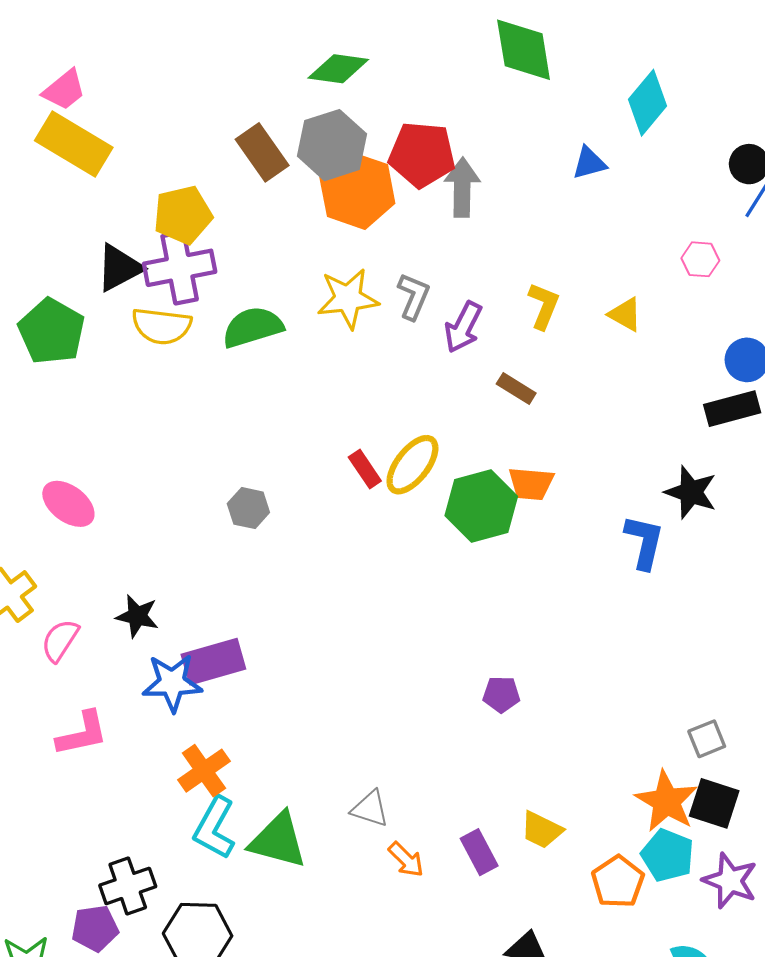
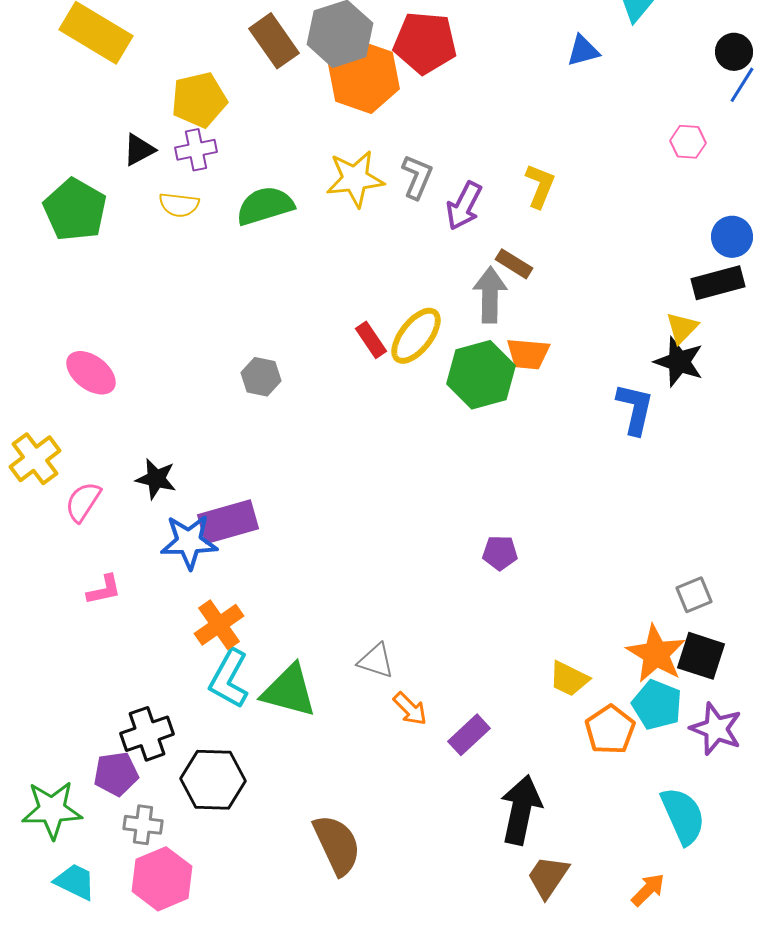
gray arrow: (462, 187) -> (490, 295), moved
black triangle: (119, 268) -> (139, 150), size x0.7
purple cross: (180, 268) -> (196, 150), size x0.6
yellow triangle: (625, 314) -> (682, 328), moved, turned 45
yellow semicircle: (162, 326) -> (179, 205), size x0.7
pink L-shape: (82, 734) -> (104, 590), size x0.7
yellow trapezoid: (542, 830) -> (569, 679), moved
purple rectangle: (479, 852) -> (469, 735), moved, turned 75

